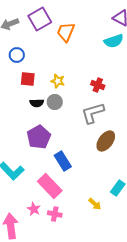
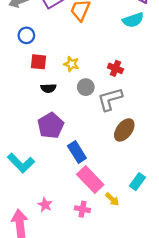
gray circle: (55, 102) -> (86, 87), moved
pink rectangle: (50, 186) -> (90, 179), moved
pink cross: (55, 214) -> (82, 209), moved

